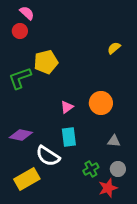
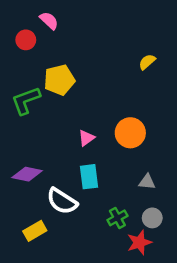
pink semicircle: (27, 13) -> (49, 21), moved
yellow rectangle: (27, 179) -> (35, 231), size x0.7

